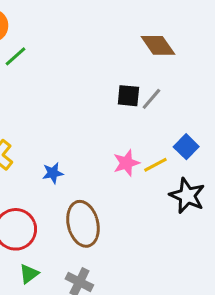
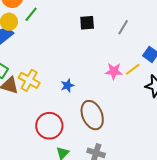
black square: (128, 96) -> (87, 23), moved
pink star: (126, 163) -> (114, 71), turned 30

